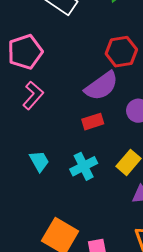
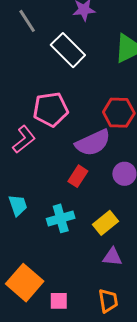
pink pentagon: (25, 52) -> (51, 109), moved
red rectangle: (93, 122) -> (78, 176), turned -50

